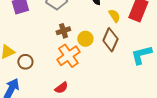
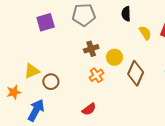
brown diamond: (110, 40) -> (136, 73), moved
orange cross: (68, 56) -> (96, 75), size x0.6

